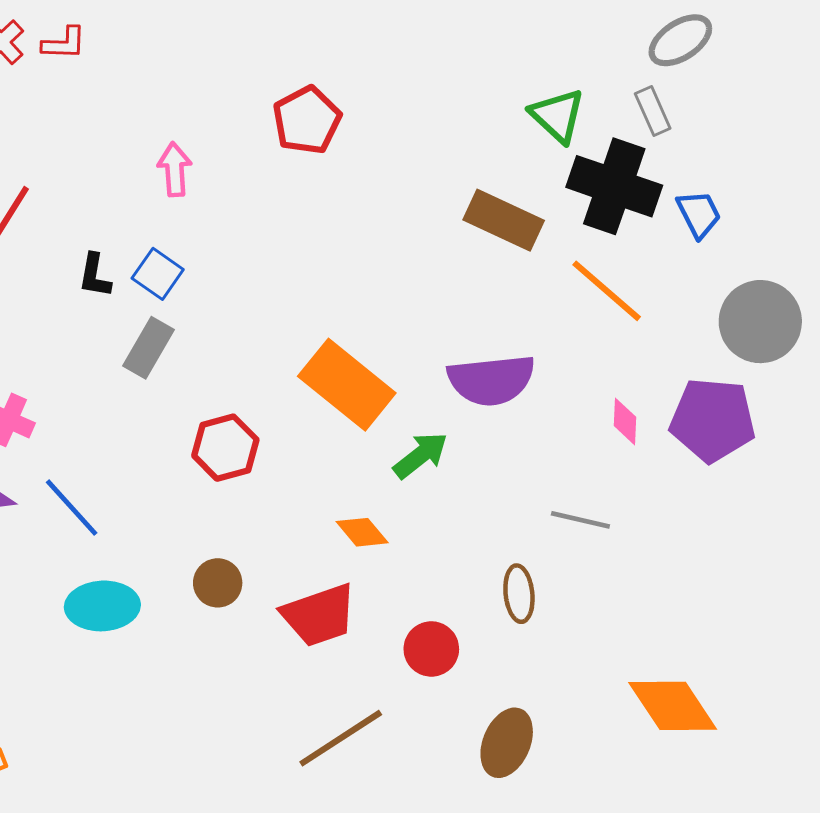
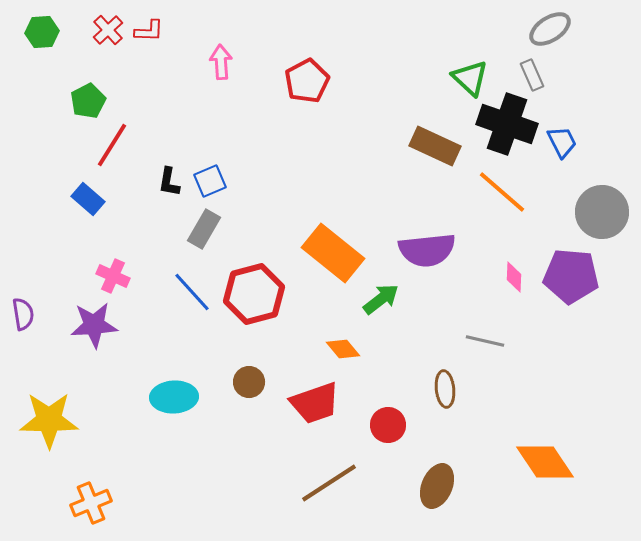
pink arrow: (175, 169) -> (221, 62), moved
blue square: (158, 274) -> (210, 181), turned 32
red hexagon: (225, 448) -> (254, 294), size x1.4
blue line: (72, 508) -> (192, 292), moved

